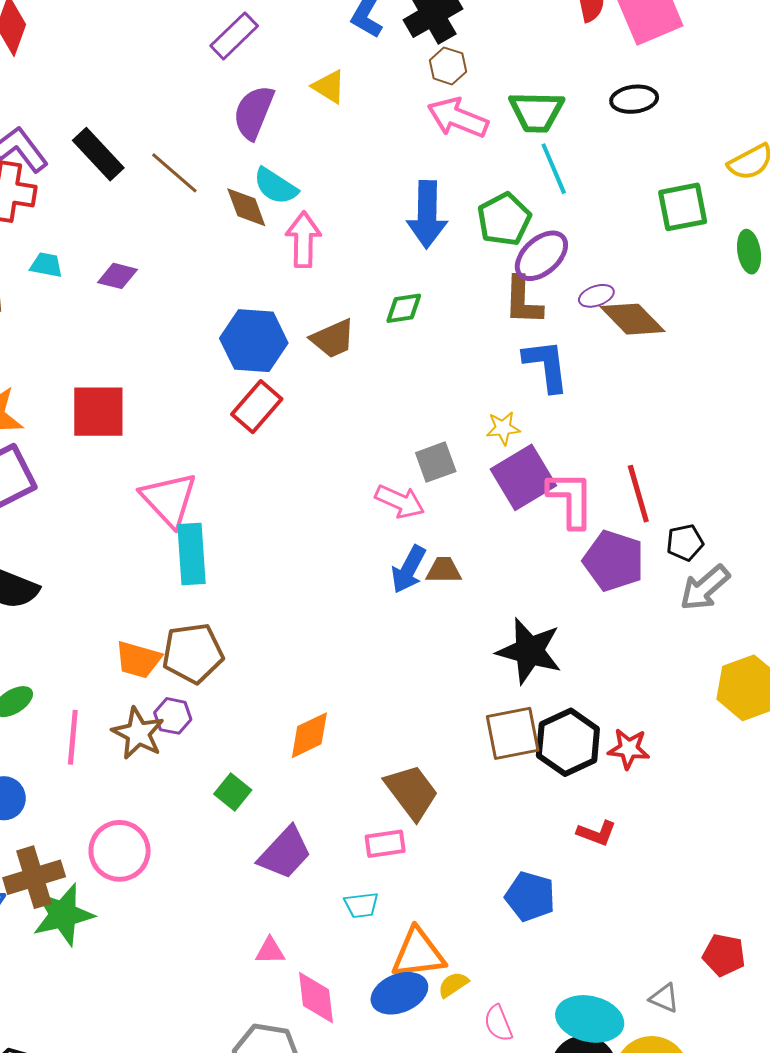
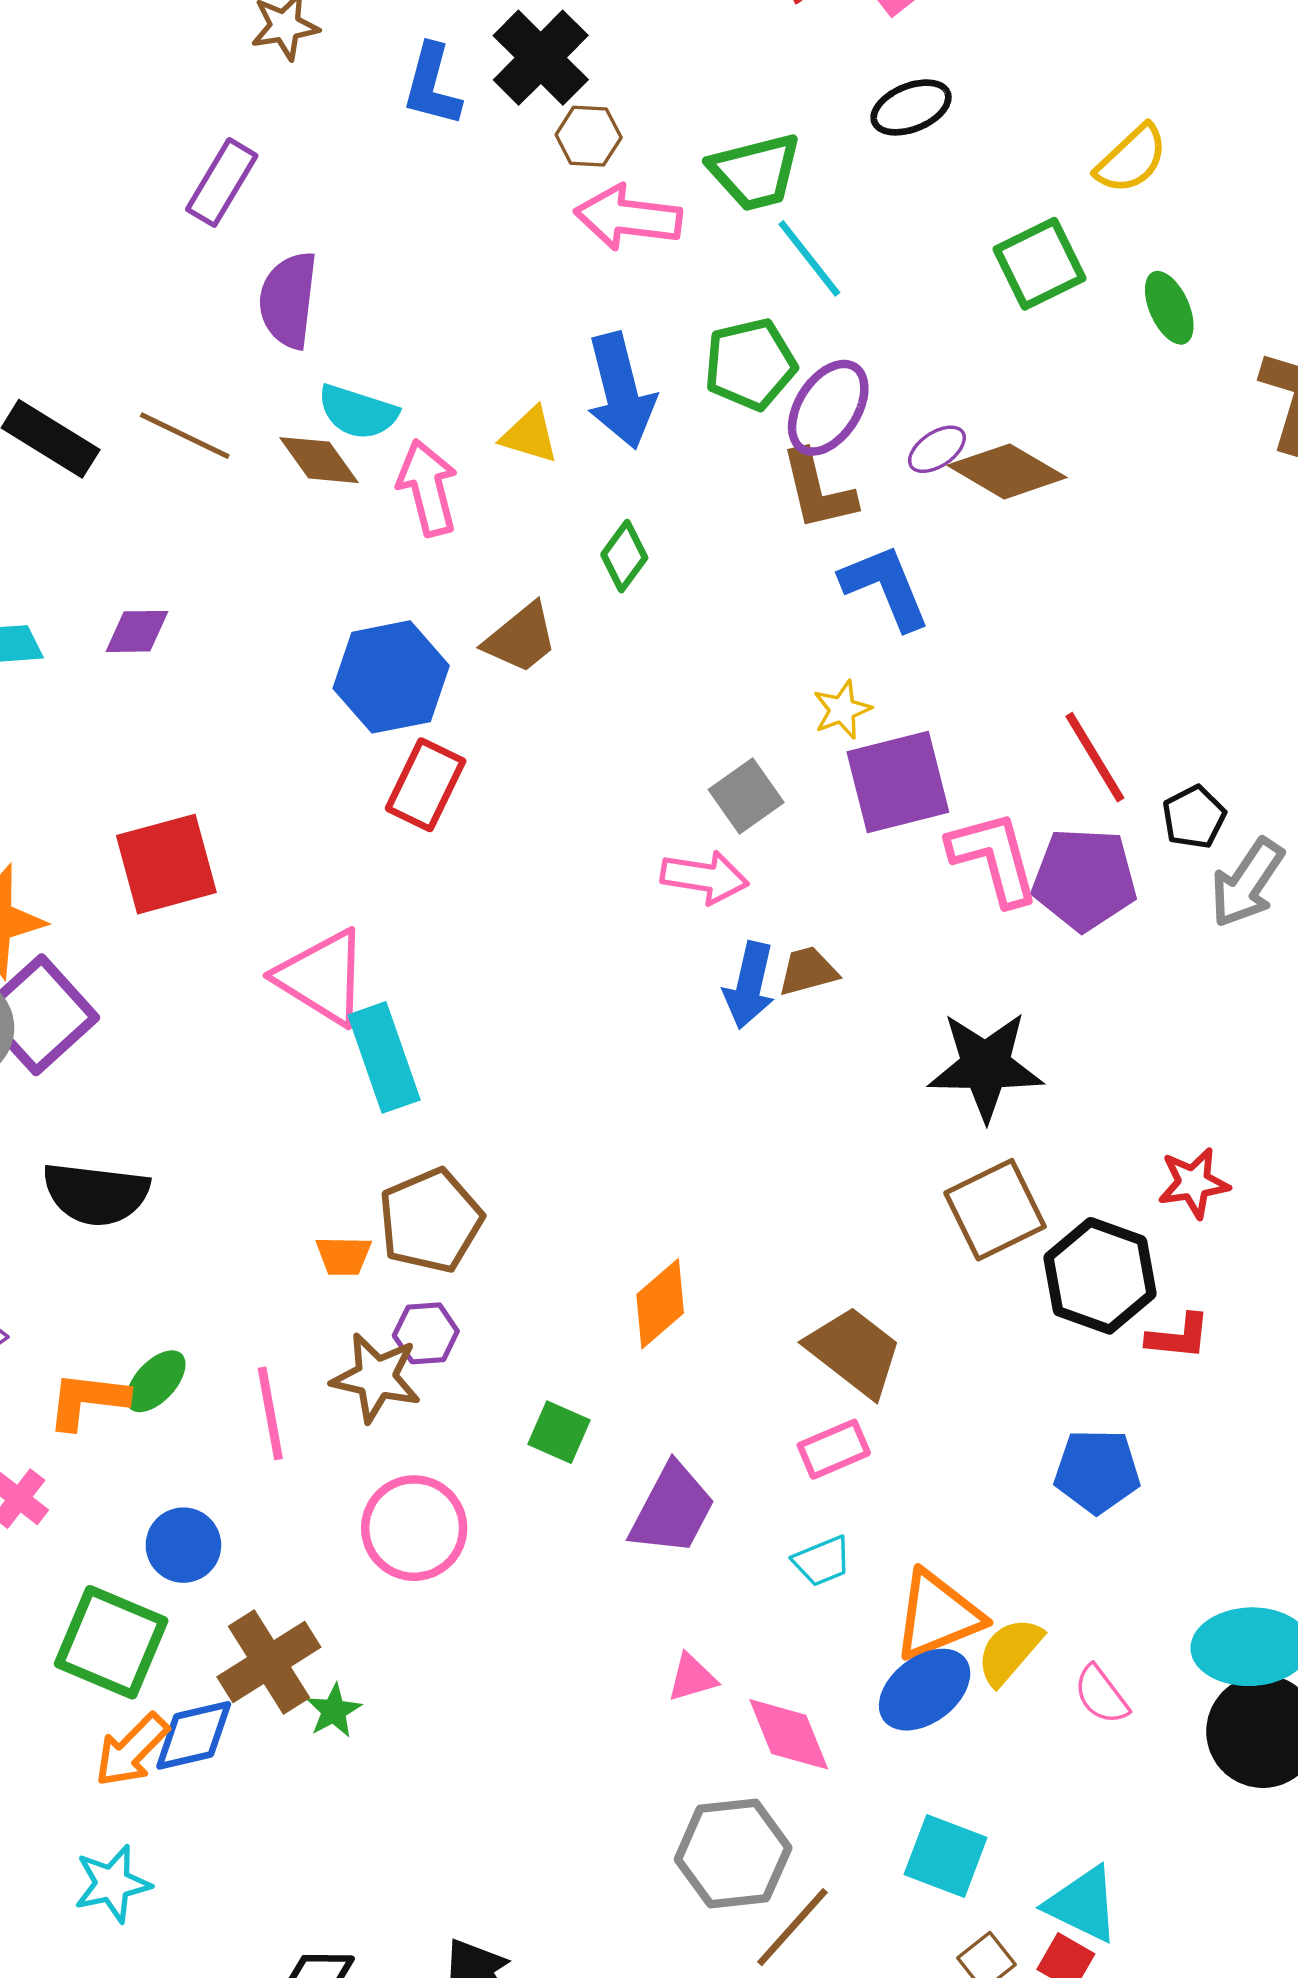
yellow triangle: (329, 87) -> (530, 435), moved
green pentagon: (504, 219) -> (750, 364), turned 30
green diamond: (404, 308) -> (624, 556), turned -30
purple square: (523, 477) -> (898, 782), turned 32
pink L-shape: (571, 499) -> (994, 858), moved
orange trapezoid: (138, 660) -> (344, 1256), size x0.7
black hexagon: (568, 742) -> (1100, 1276), moved
pink circle: (120, 851) -> (414, 1528), moved
green star: (63, 915) -> (334, 1711), size x0.5
yellow semicircle: (453, 985) -> (1009, 1651), size x1.4

